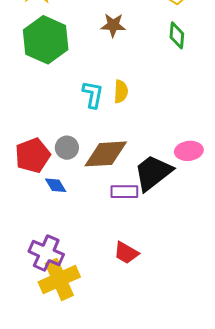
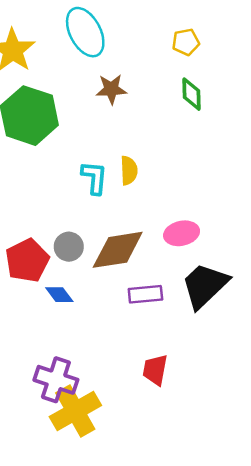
pink ellipse: (189, 151) -> (182, 233), moved
black trapezoid: (153, 173) -> (205, 286), moved
red trapezoid: (126, 253) -> (155, 370), turned 76

